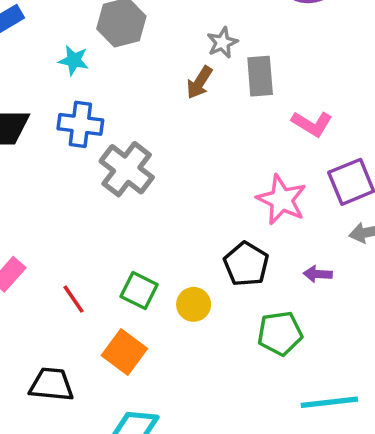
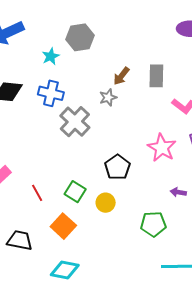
gray star: (222, 43) -> (108, 97), moved
cyan star: (74, 60) -> (51, 56), turned 30
black pentagon: (246, 264) -> (117, 167), moved

